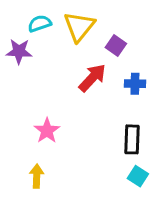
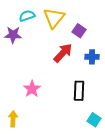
black rectangle: (132, 139) -> (79, 91), moved
yellow arrow: (37, 176) -> (13, 119), moved

